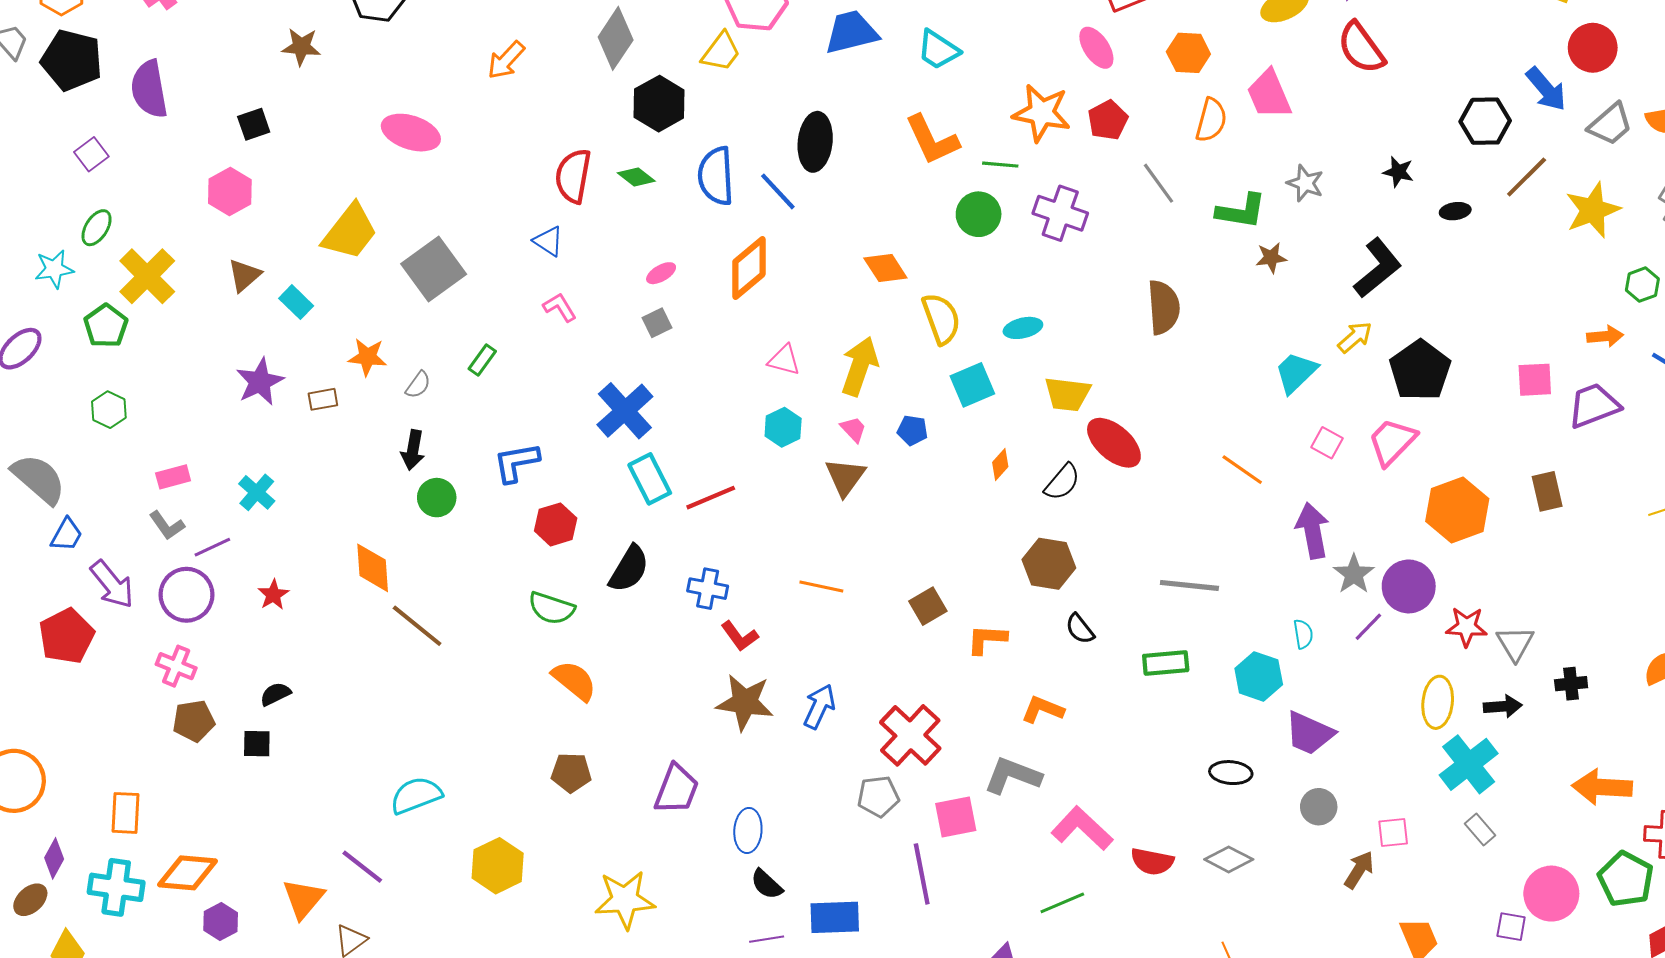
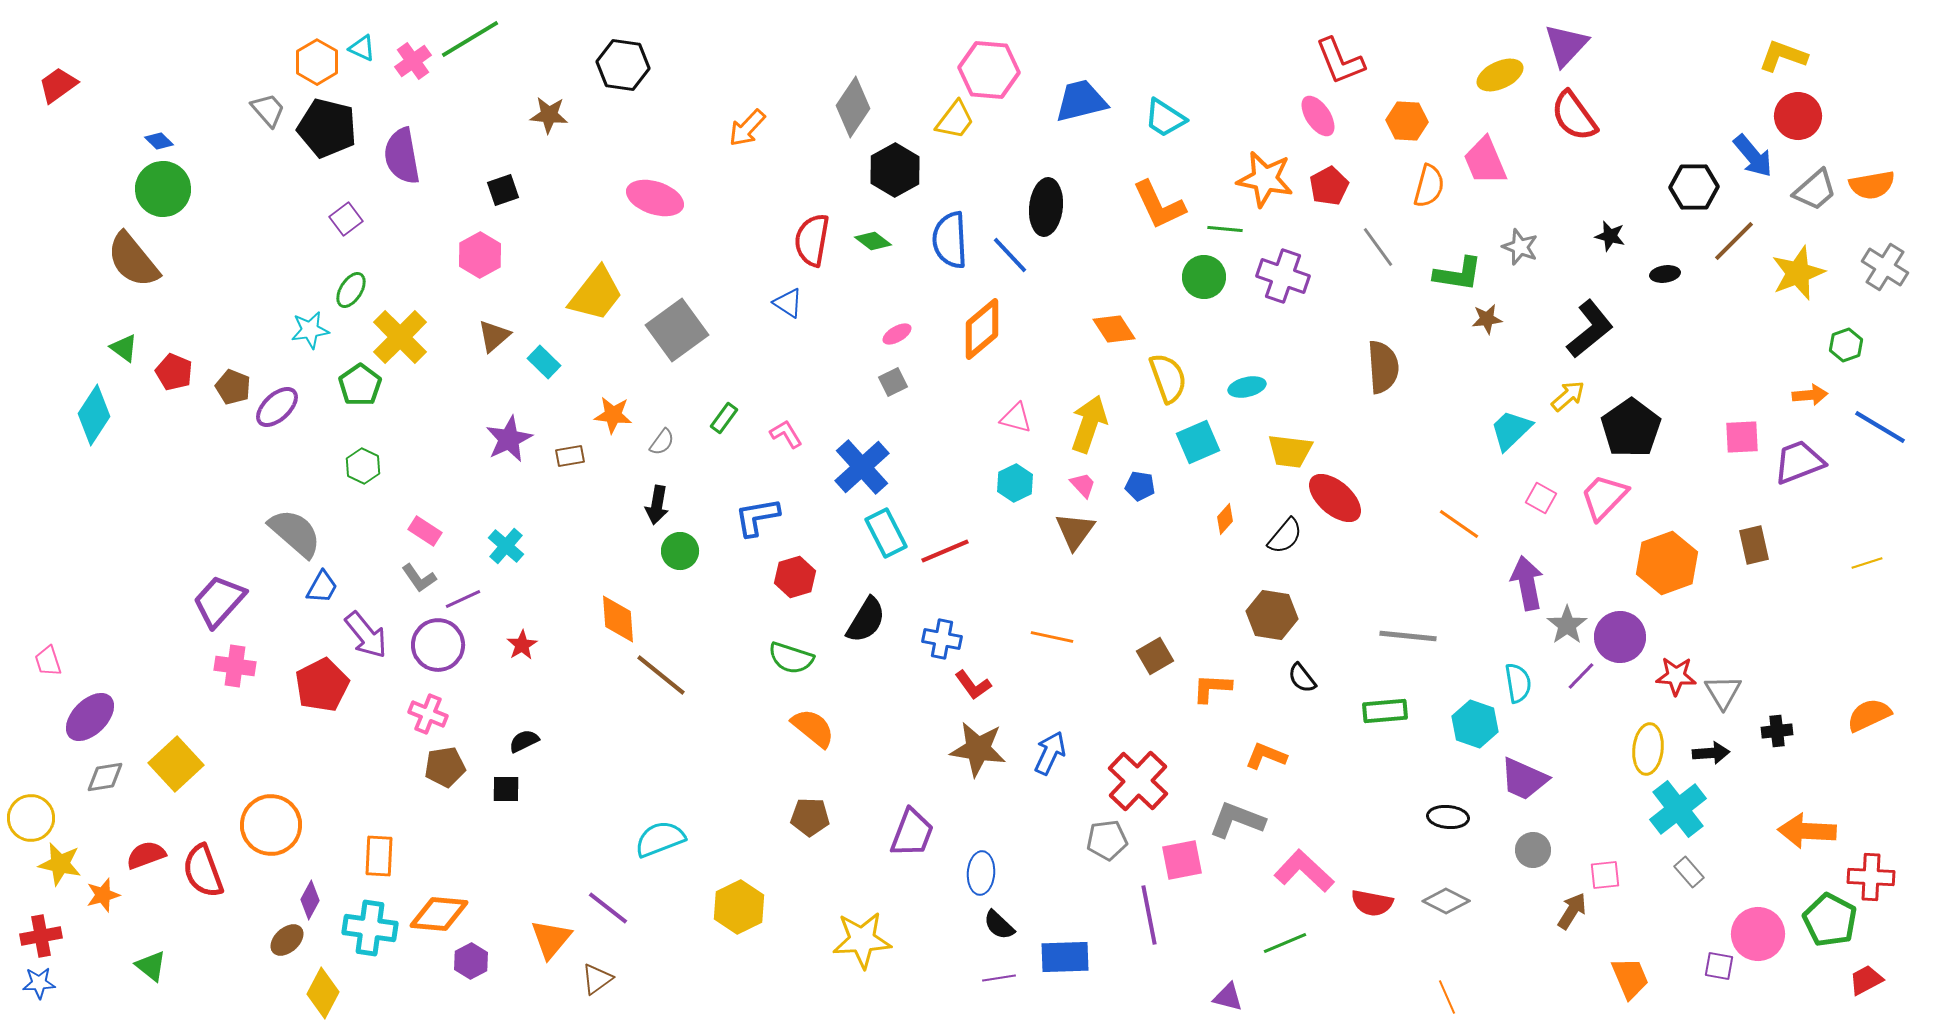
pink L-shape: (560, 307) -> (786, 434), moved
pink rectangle: (173, 477) -> (425, 531), turned 48
cyan semicircle: (1303, 634) -> (1518, 683), size x1.4

